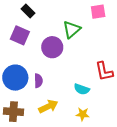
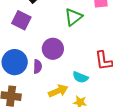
purple circle: (52, 47) -> (53, 49), moved
yellow arrow: (48, 106) -> (58, 91), moved

